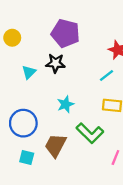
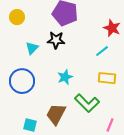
blue circle: (23, 123) -> (22, 81), moved

